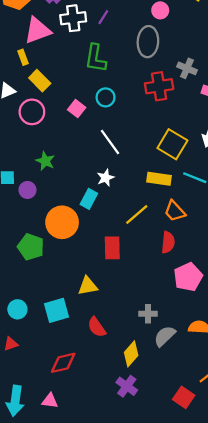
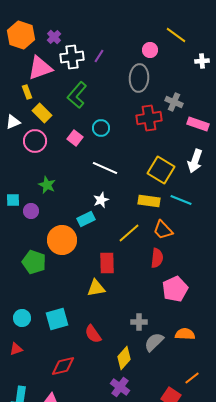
green L-shape: (96, 58) -> (77, 95), moved, turned 32
white line: (110, 142) -> (105, 168), turned -30
cyan rectangle: (89, 199) -> (86, 219), turned 36
yellow triangle: (88, 286) -> (96, 288), moved

